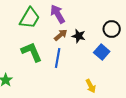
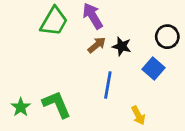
green L-shape: (32, 52) -> (57, 104), moved
blue line: (58, 58) -> (108, 85), moved

